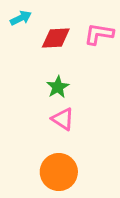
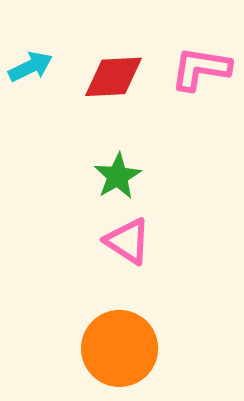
cyan arrow: (21, 18) -> (30, 67), moved

